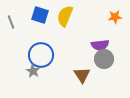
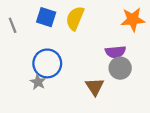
orange star: (115, 17) -> (133, 19), size x1.5

